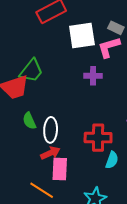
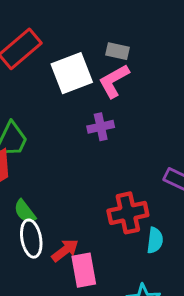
white ellipse: (51, 130) -> (31, 239), moved

